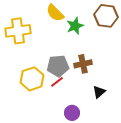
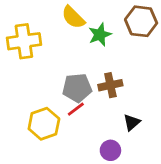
yellow hexagon: (32, 79) -> (44, 124), moved
purple circle: (72, 113) -> (110, 150), moved

